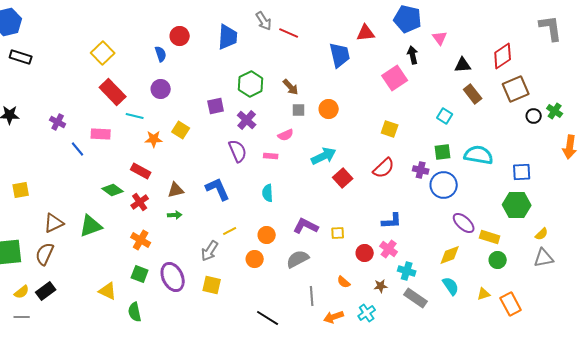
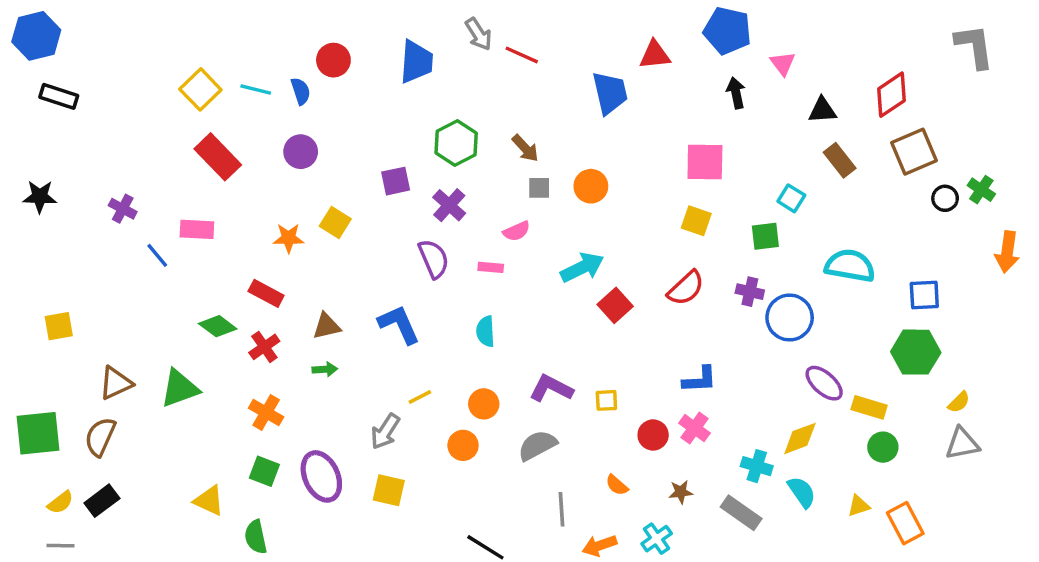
pink square: (395, 78) -> (705, 162), moved, turned 35
cyan line: (135, 116) -> (256, 89), moved
green square: (443, 152) -> (765, 236), moved
cyan cross: (407, 271) -> (757, 466), moved

